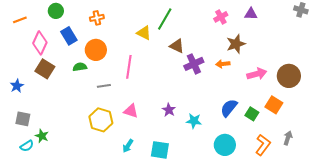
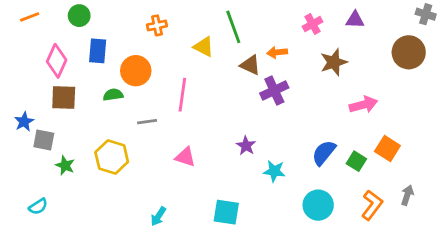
orange cross: (97, 18) -> (157, 25), moved
green line: (165, 19) -> (233, 27), turned -50
orange line: (20, 20) -> (30, 17), moved
blue rectangle: (69, 36) -> (98, 51), turned 36
orange arrow: (223, 64) -> (277, 52), moved
brown square: (45, 69) -> (64, 98), turned -30
brown circle: (289, 76) -> (409, 52), moved
purple star: (169, 110) -> (246, 146), moved
gray square: (23, 119) -> (44, 140), moved
yellow hexagon: (101, 120) -> (112, 157), moved
green star: (42, 136) -> (65, 165), moved
cyan arrow: (128, 146) -> (158, 216), moved

